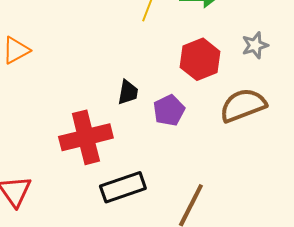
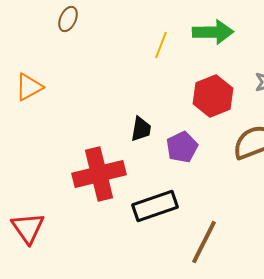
black rectangle: (123, 187) -> (155, 206), moved

